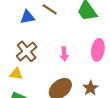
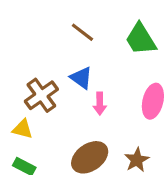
blue triangle: (27, 17) -> (81, 78), moved, turned 42

